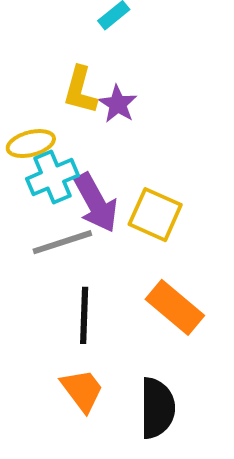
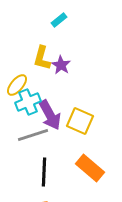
yellow ellipse: (31, 144) -> (17, 85), turned -35

